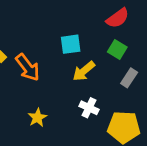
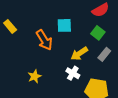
orange arrow: (28, 67) -> (44, 40), moved
yellow arrow: (84, 71) -> (79, 54), moved

